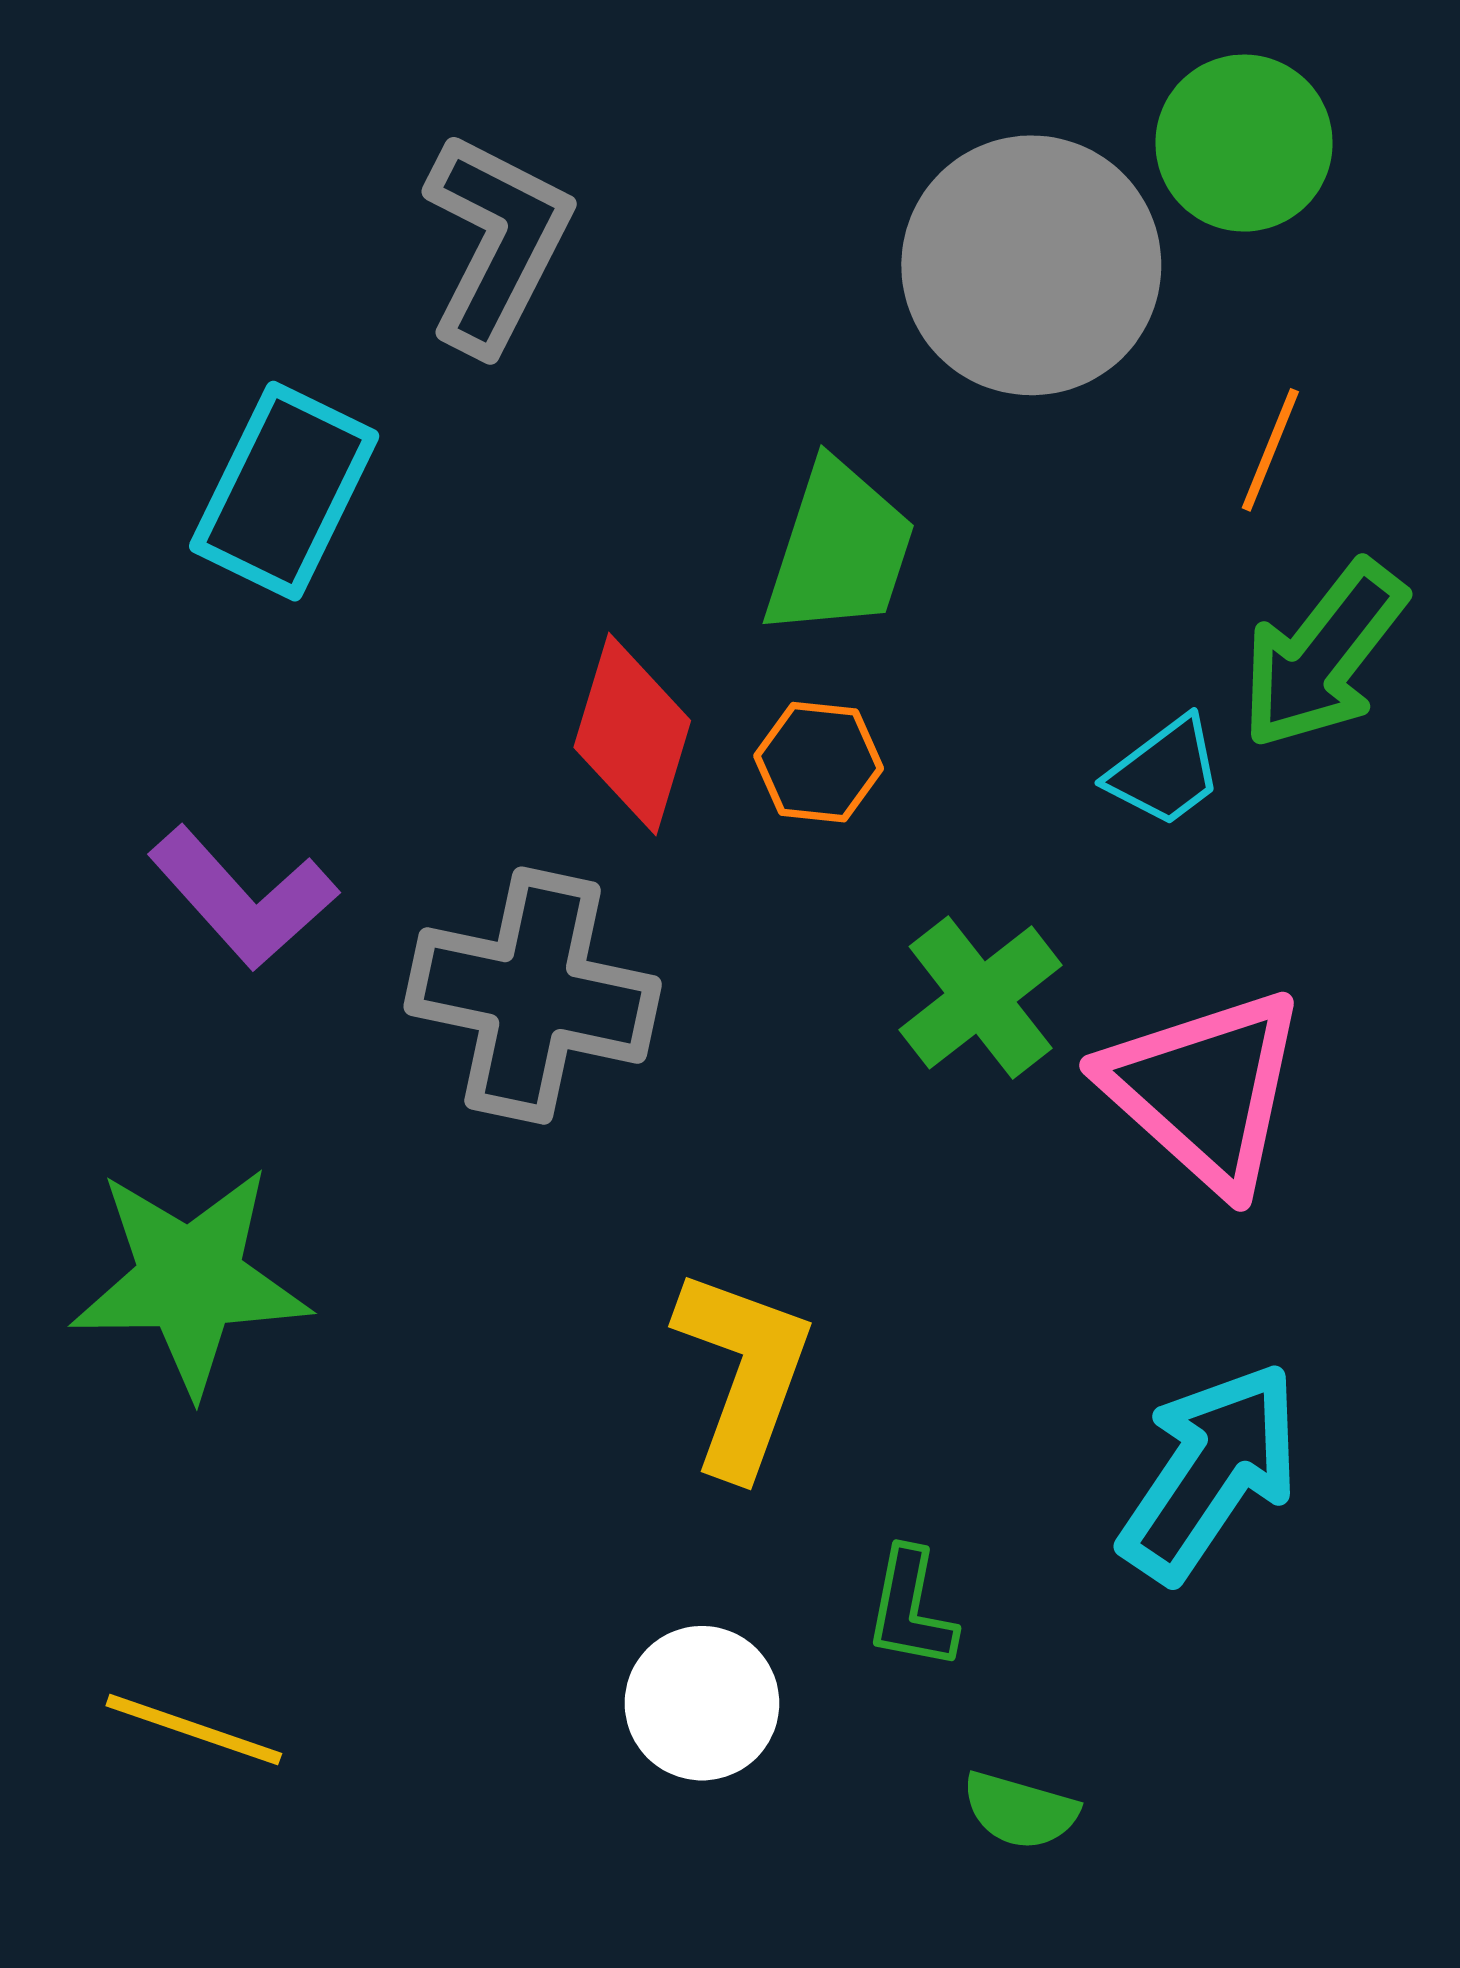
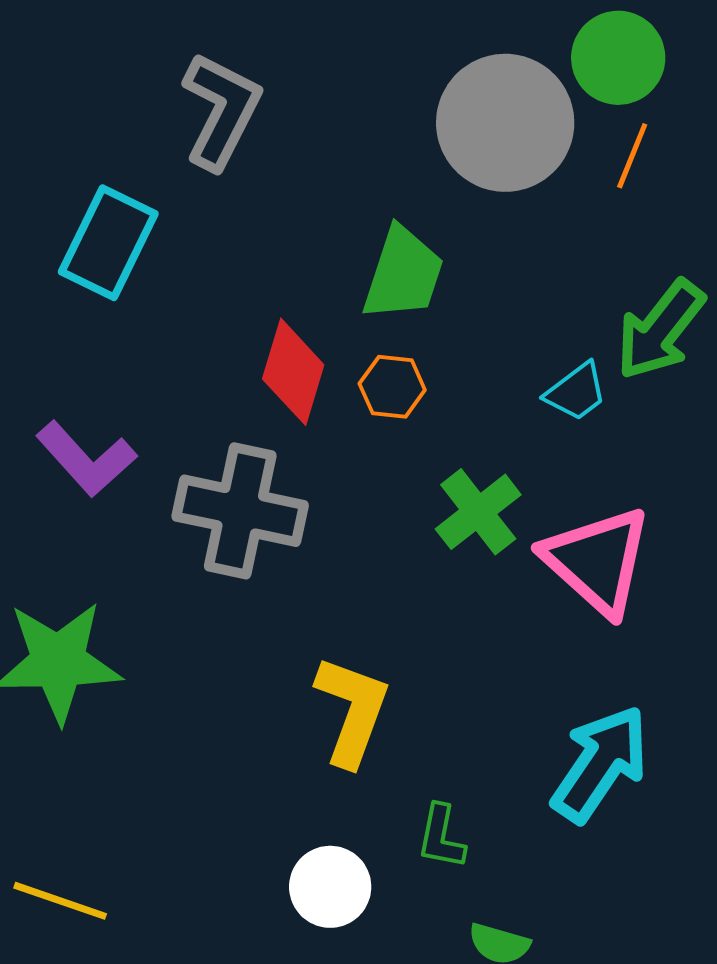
orange line: (1270, 450) -> (632, 156), moved

